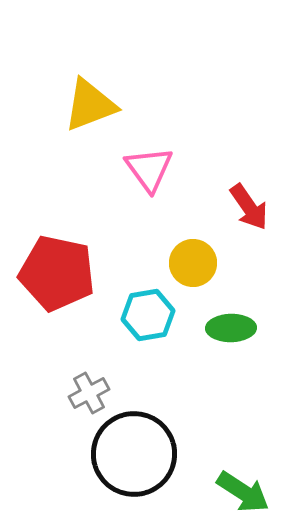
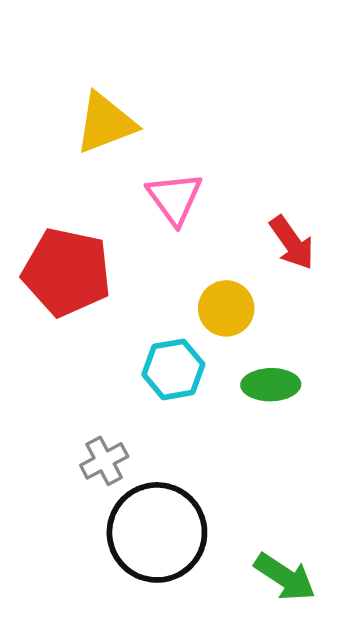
red pentagon: (57, 273) -> (67, 272), moved

